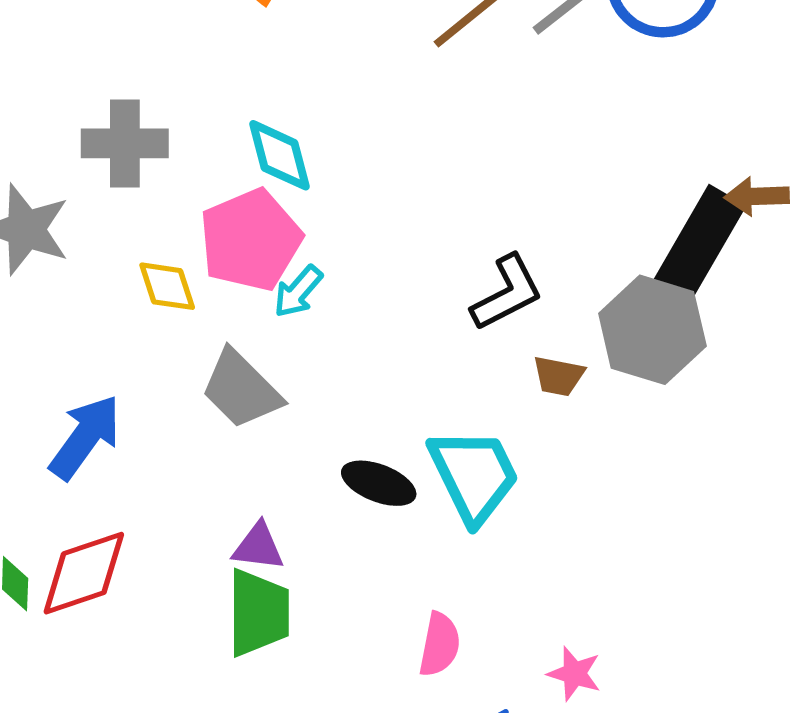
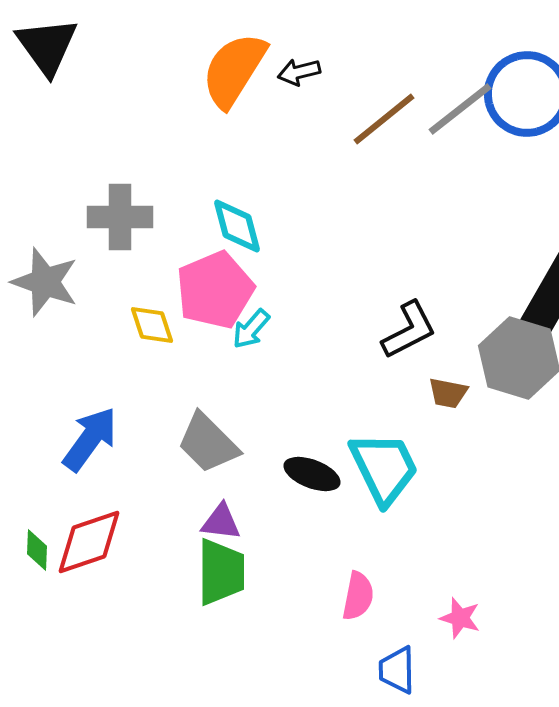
gray trapezoid: (241, 389) -> (208, 443), moved

